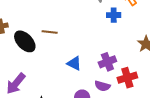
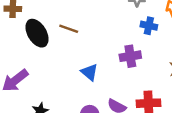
purple cross: (107, 62) -> (130, 56), moved

